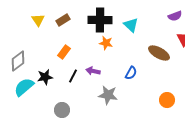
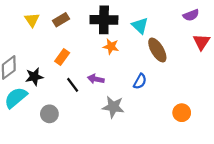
brown ellipse: (159, 53) -> (157, 50), moved, turned 30
black line: (73, 76) -> (73, 85), turned -64
black star: (45, 77) -> (34, 77), moved
gray circle: (62, 110) -> (49, 114), moved

